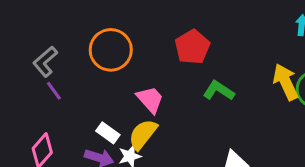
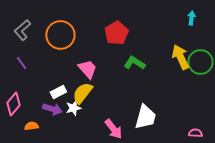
gray L-shape: (45, 62) -> (22, 30), moved
white rectangle: (108, 133) -> (58, 92), turned -63

